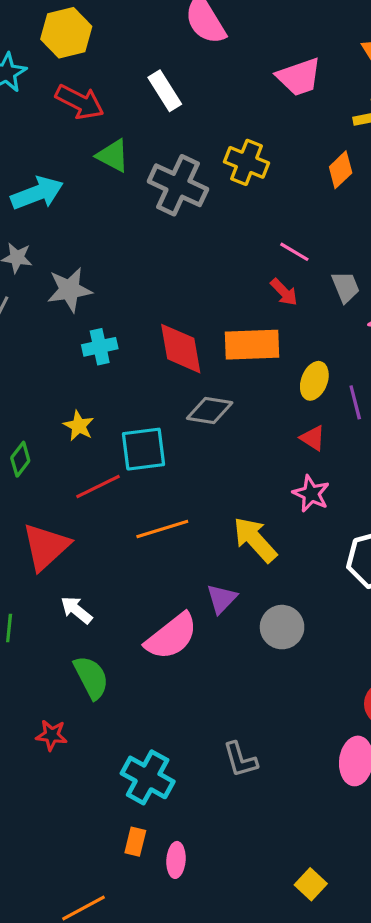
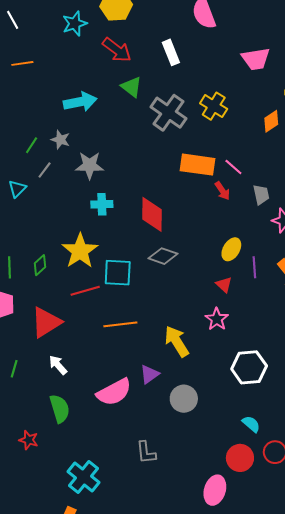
orange rectangle: (252, 345) -> (197, 165), moved
yellow star: (79, 426) -> (80, 251), size x1.8
gray L-shape: (240, 760) -> (146, 452), moved

